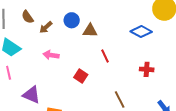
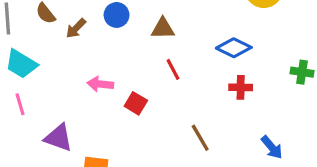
brown triangle: (90, 31) -> (163, 28), moved
blue diamond: (141, 32) -> (234, 48), moved
pink arrow: (51, 55) -> (100, 84), moved

